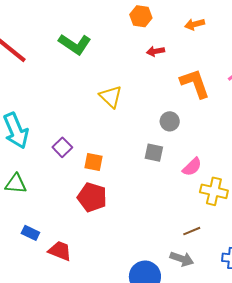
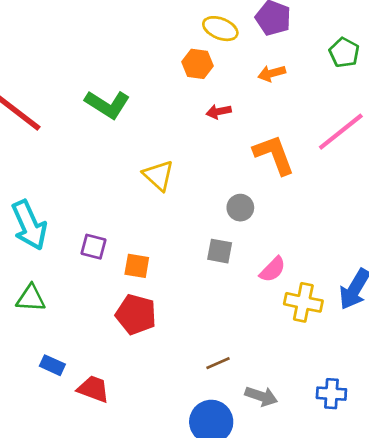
purple square: (62, 147) -> (93, 247), turned -30
brown line: (192, 231) -> (218, 363), moved

